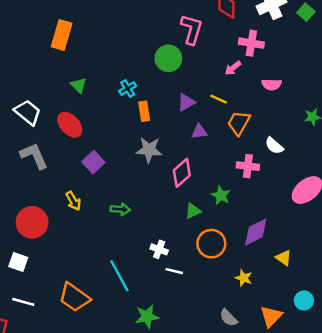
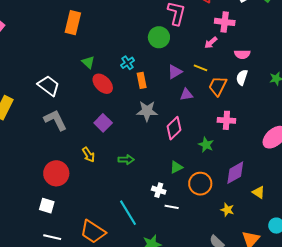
red ellipse: (70, 125) -> (103, 84), moved
white semicircle: (274, 146) -> (242, 77), moved, turned 70
green triangle: (193, 211) -> (176, 167), moved

